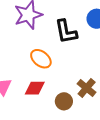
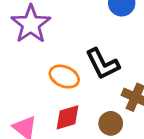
black L-shape: (66, 32) -> (103, 64), moved

